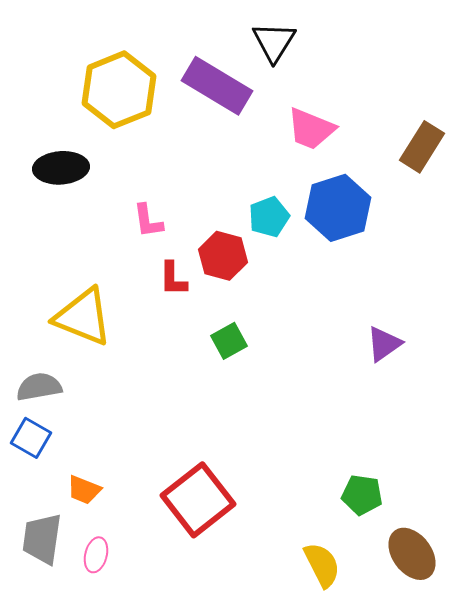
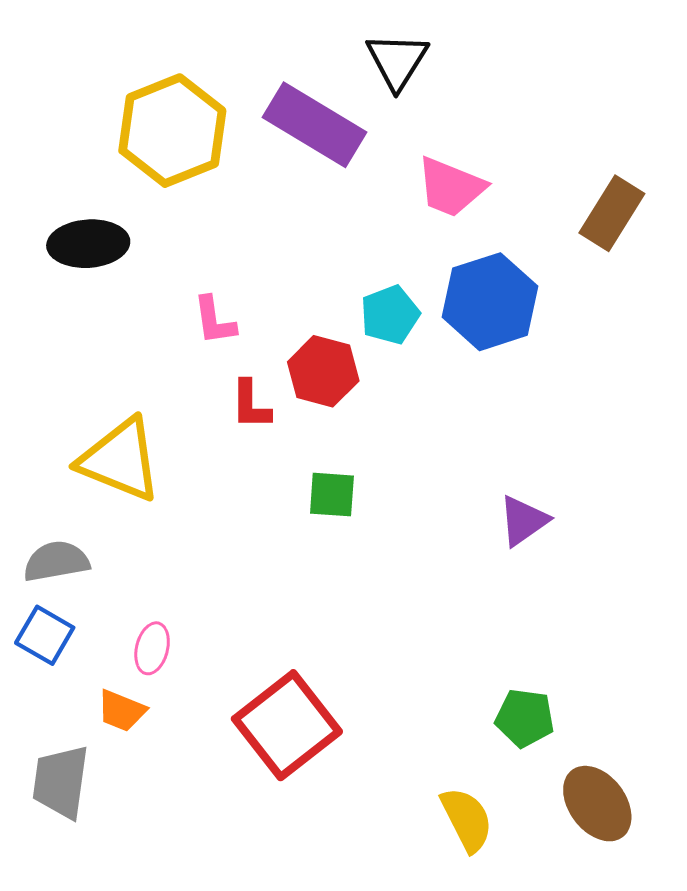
green square: (229, 341) -> (332, 495), turned 33
purple triangle: (384, 344) -> (523, 521), moved
pink ellipse: (96, 555) -> (152, 648), moved

